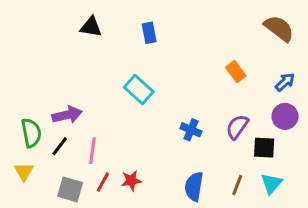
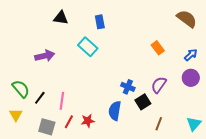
cyan rectangle: (139, 90) -> (88, 47), moved
purple arrow: (67, 115) -> (45, 56), moved
green semicircle: (31, 133) -> (21, 89), turned -30
black square: (264, 148) -> (143, 102), moved, turned -35
cyan triangle: (272, 184) -> (194, 124), moved
blue semicircle: (194, 186) -> (115, 111), moved

